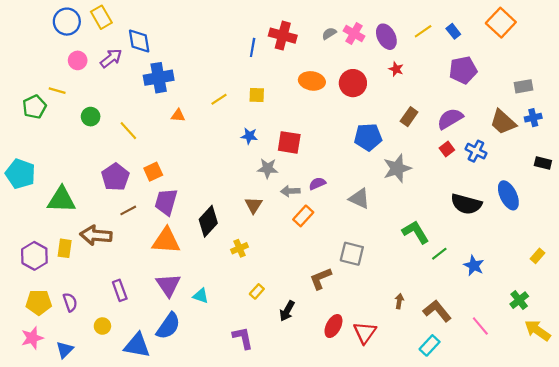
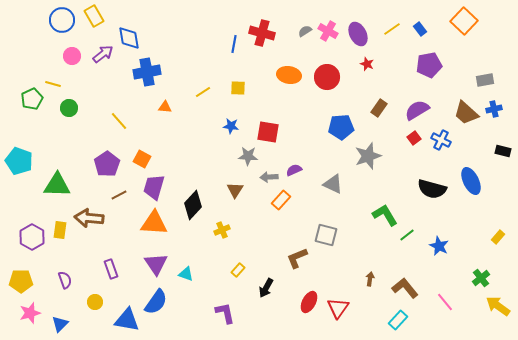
green circle: (91, 117) -> (69, 108), moved
orange square: (153, 172) -> (142, 159), turned -36
yellow pentagon: (39, 302) -> (21, 281), moved

